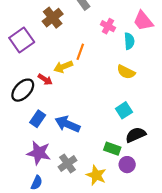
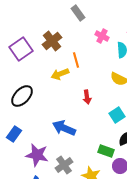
brown cross: (53, 18) -> (52, 41), moved
orange line: (80, 52) -> (76, 60), turned -35
red arrow: (45, 79) -> (87, 97), moved, turned 48
blue rectangle: (38, 119) -> (14, 134), moved

